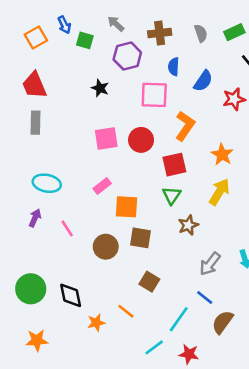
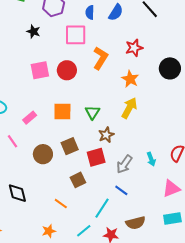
blue semicircle: (203, 81) -> (116, 12), moved
red star: (234, 99) -> (134, 48), moved
red square: (174, 165) -> (96, 157), moved
pink rectangle: (102, 186) -> (30, 118), moved
orange square: (126, 207) -> (62, 111), moved
brown square: (141, 238) -> (70, 146), turned -30
brown square: (149, 282) -> (78, 180), turned 35
brown semicircle: (223, 322) -> (136, 223), moved, turned -138
orange star: (96, 323) -> (49, 231), moved

